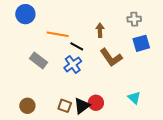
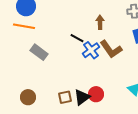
orange line: (58, 34) -> (24, 26), moved
blue cross: (73, 64) -> (91, 50), moved
brown square: (65, 106) -> (65, 97), turned -32

